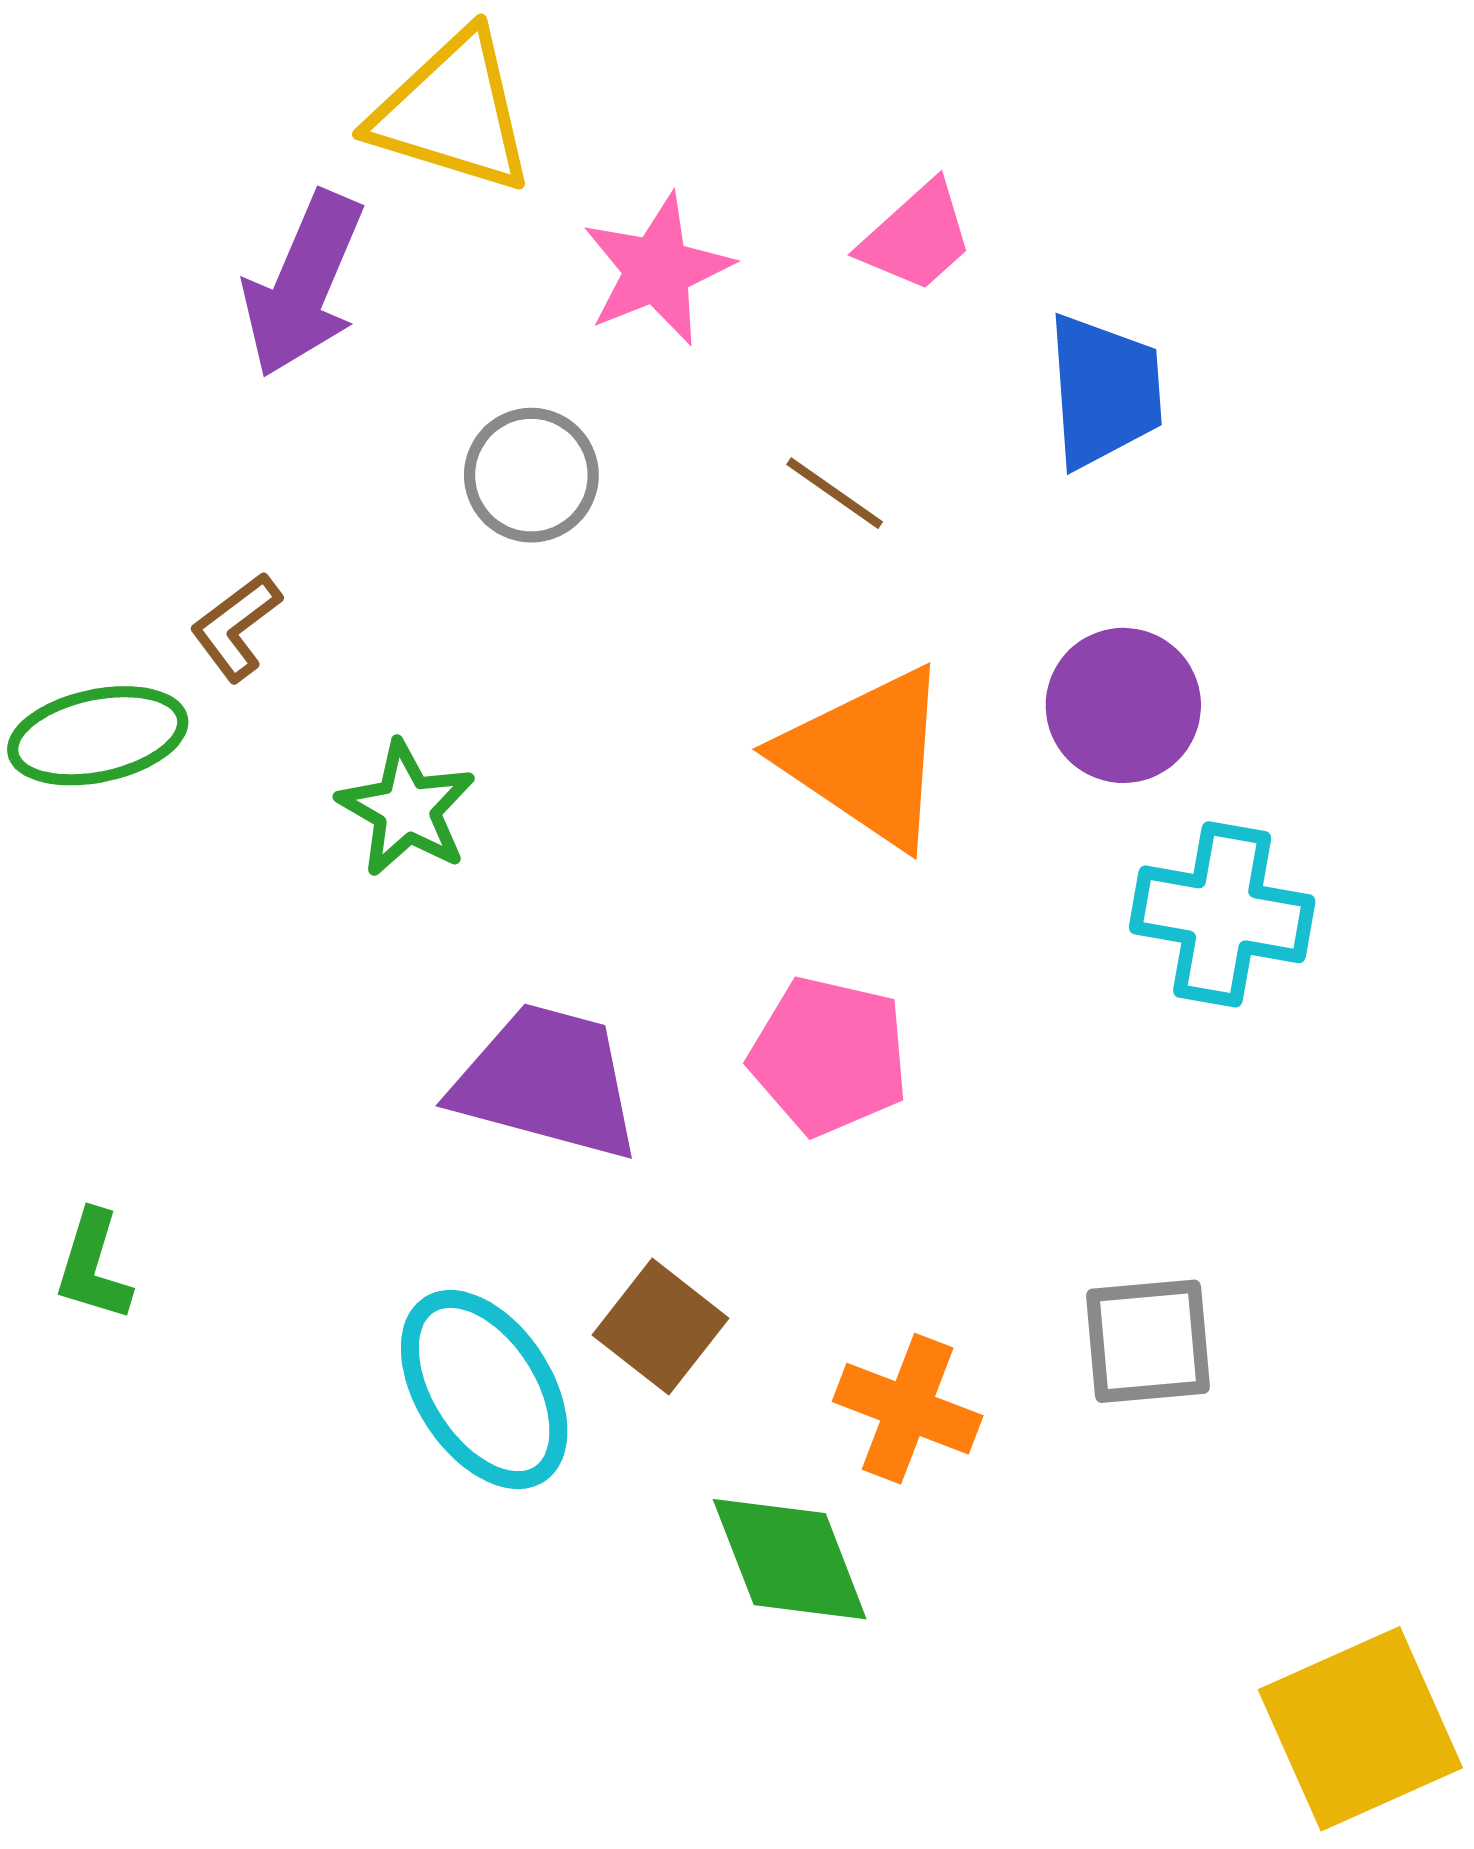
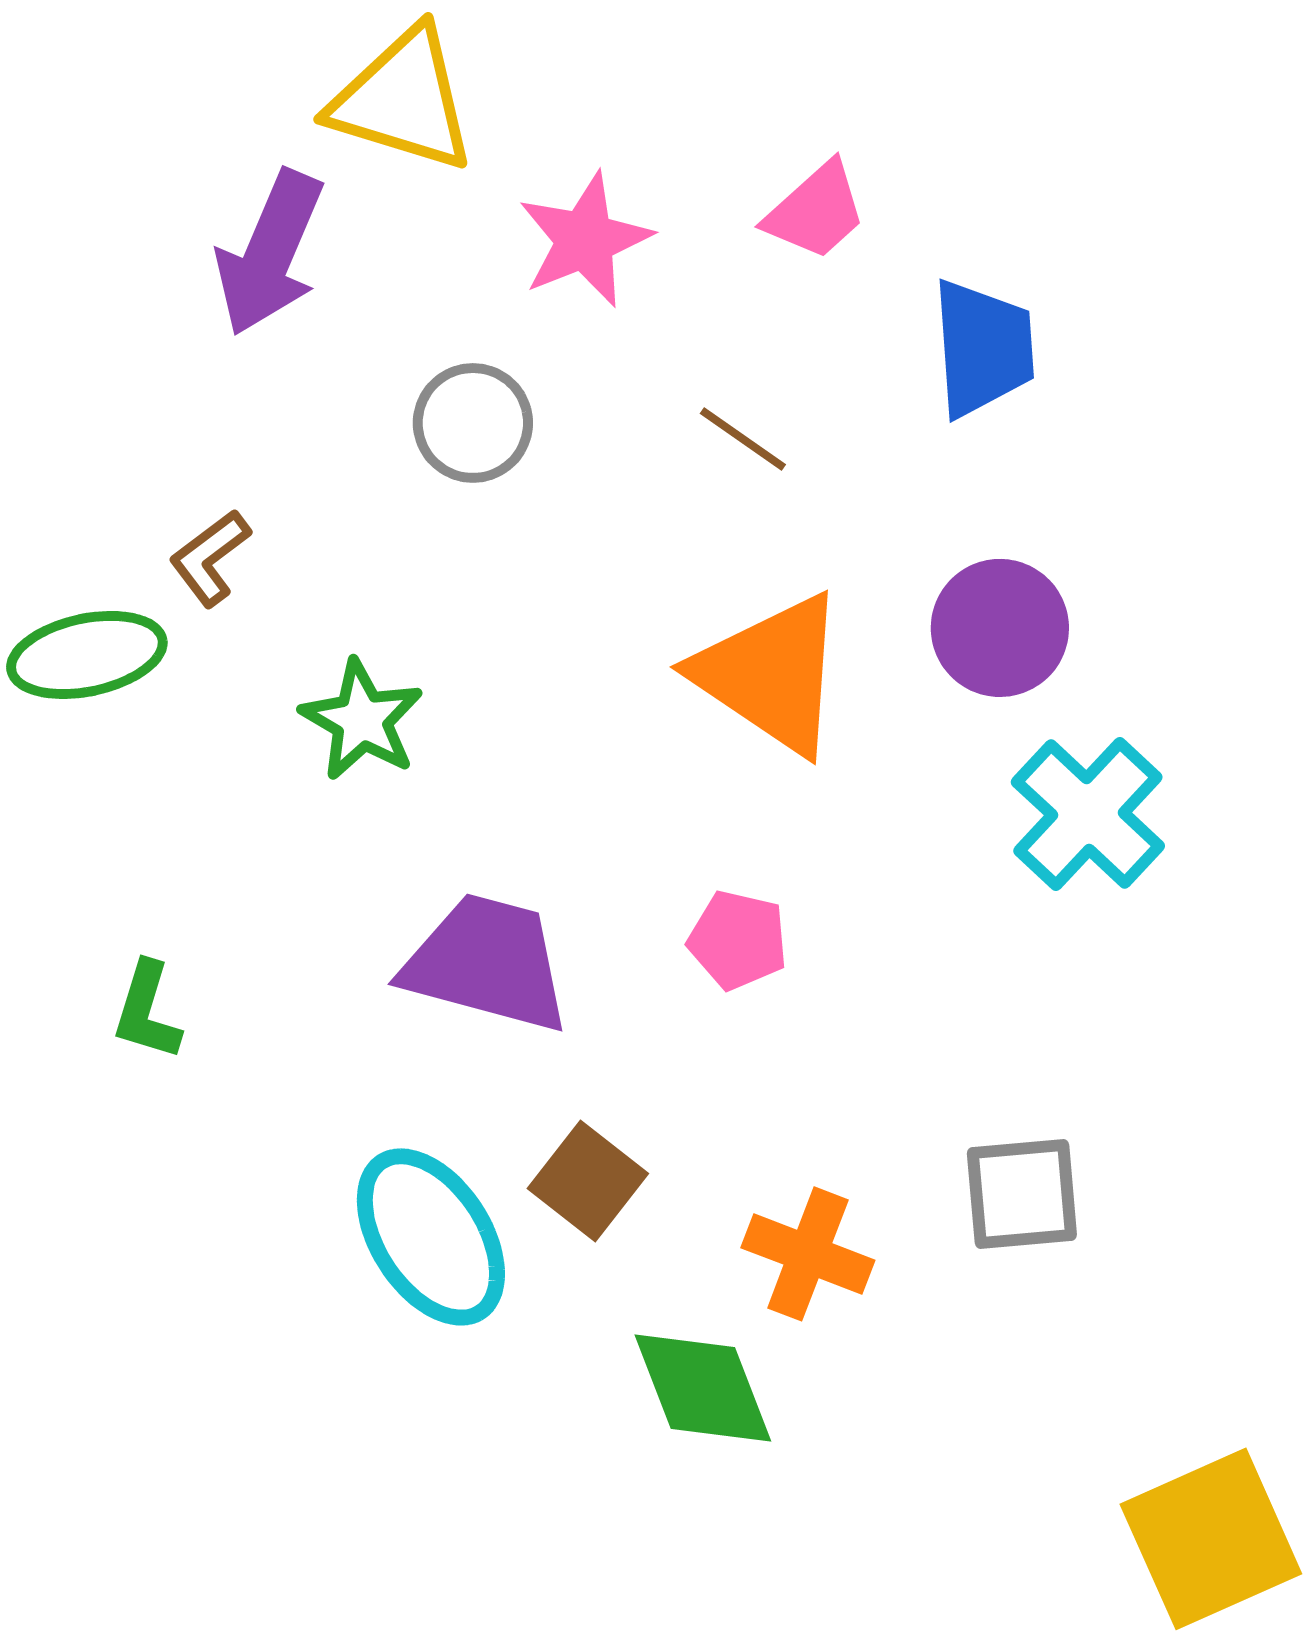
cyan cross: (1222, 914) -> (1088, 814), turned 33
pink pentagon: (829, 1056) -> (738, 940), size x0.7
green L-shape: (93, 1266) -> (147, 1011), moved

